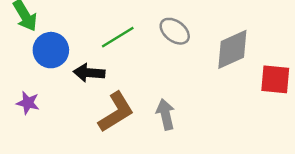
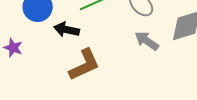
gray arrow: (166, 114) -> (147, 41), moved, turned -50

